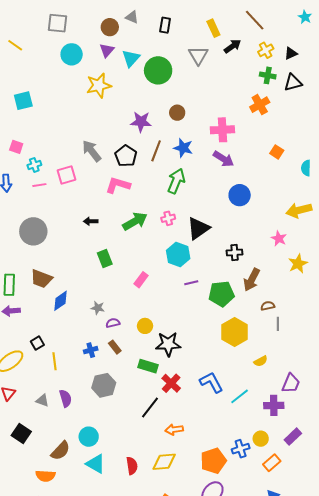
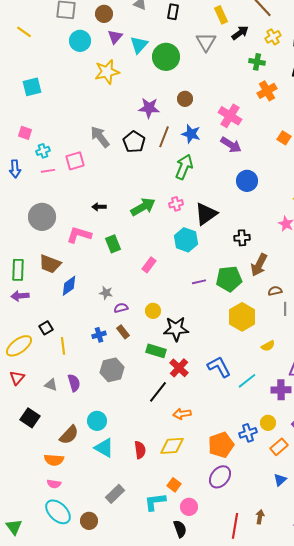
brown circle: (110, 27) -> (104, 14), moved
green cross: (268, 75) -> (257, 62), moved
pink cross: (222, 130) -> (230, 116), turned 35
pink L-shape: (118, 185) -> (79, 235), moved
purple line: (191, 283) -> (199, 282), moved

